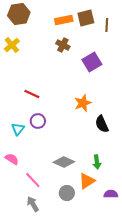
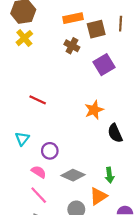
brown square: (86, 18) -> (96, 29), moved
yellow cross: (12, 45) -> (24, 38), moved
purple circle: (38, 121) -> (50, 151), moved
pink semicircle: (12, 159) -> (39, 172), moved

